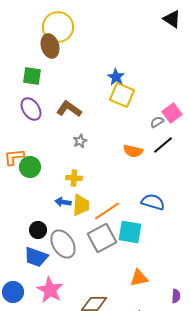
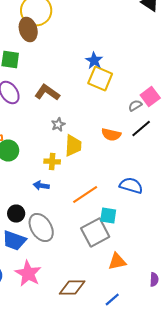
yellow trapezoid: (81, 205) -> (73, 146), moved
cyan square: (130, 232) -> (108, 216), size x0.7
gray square: (102, 238) -> (95, 232), moved

